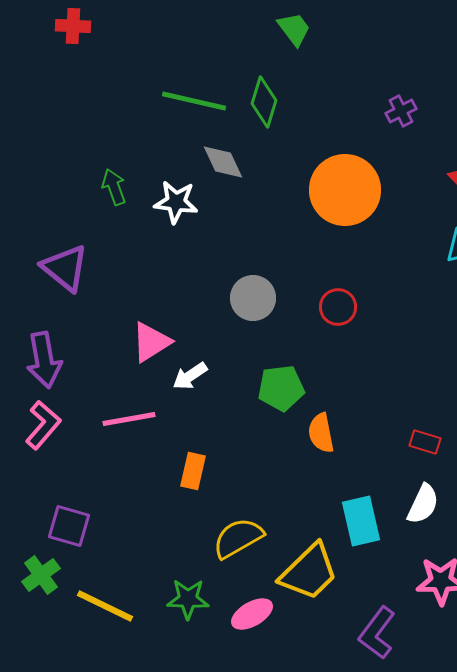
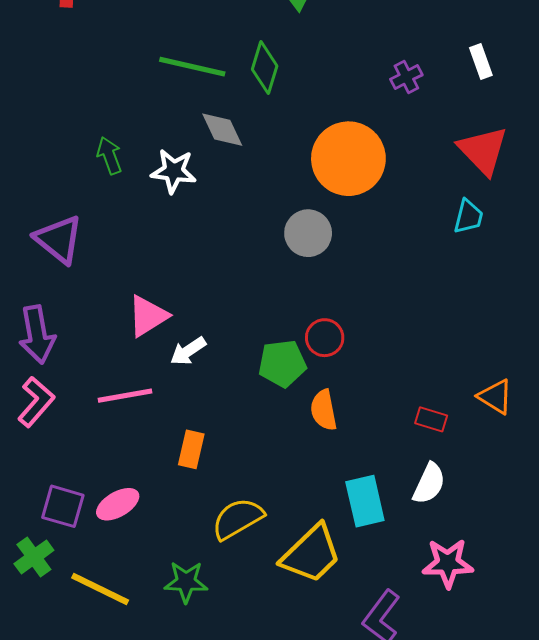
gray circle: (253, 298) -> (308, 233), moved
red circle: (338, 307) -> (325, 338), moved
pink ellipse: (252, 614) -> (118, 504), moved

